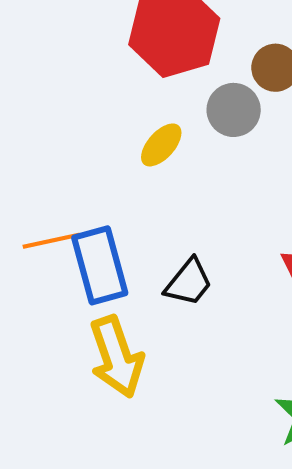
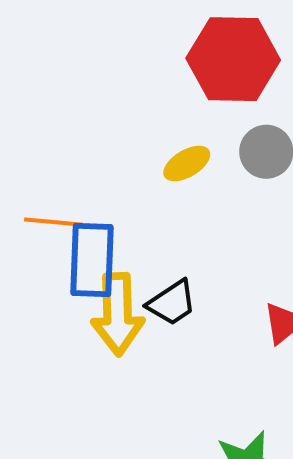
yellow arrow: (117, 357) -> (118, 314), moved

